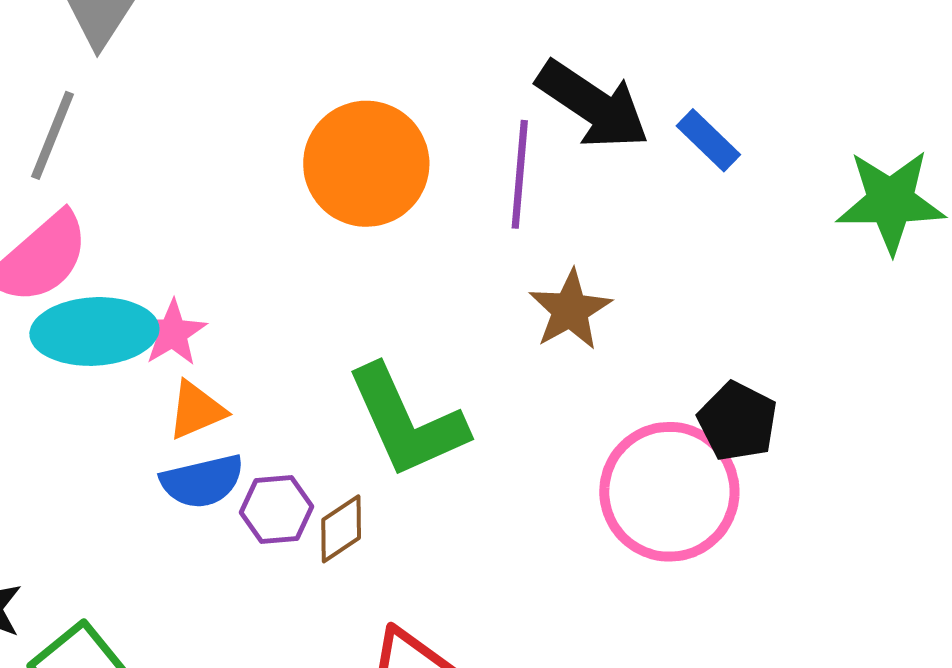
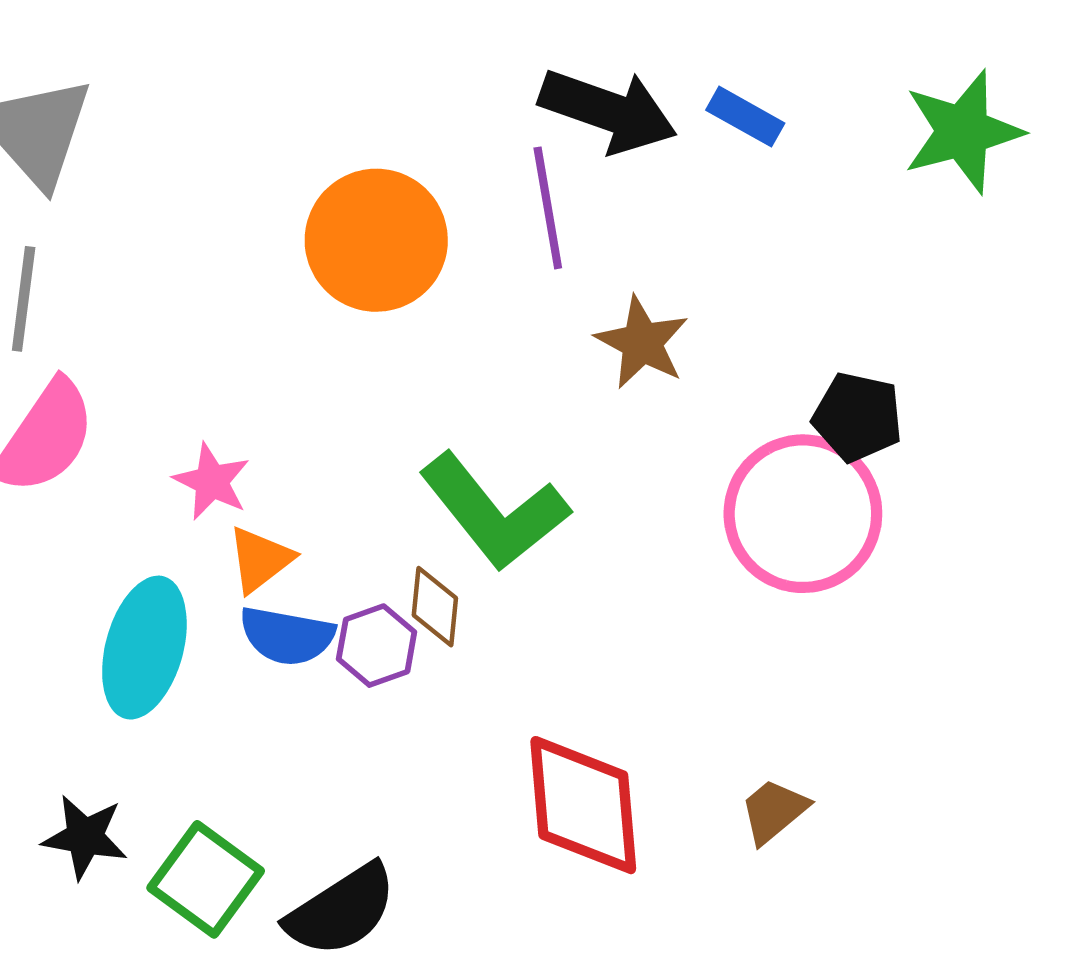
cyan ellipse: (94, 331) -> (144, 648), moved, turned -57
blue semicircle: (202, 481) -> (287, 636), turned 38
brown diamond: (341, 529) -> (435, 607), moved, turned -36

